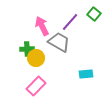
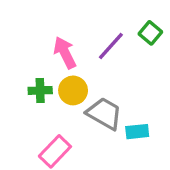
gray trapezoid: (59, 42) -> (104, 114), moved
yellow circle: (36, 58) -> (73, 90), moved

